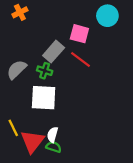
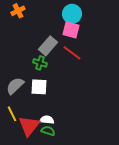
cyan circle: (107, 16) -> (72, 14), moved
gray semicircle: (17, 70) -> (15, 86), moved
white square: (44, 98) -> (39, 87), size x0.7
white semicircle: (52, 135) -> (47, 120), turned 80

